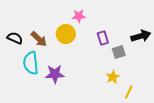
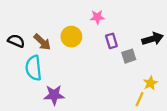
pink star: (79, 16) -> (97, 17), moved
purple star: (55, 74) -> (54, 95), moved
yellow star: (113, 77) -> (150, 83), moved

